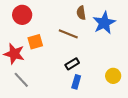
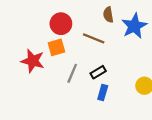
red circle: (22, 15) -> (61, 24), moved
gray line: (21, 80) -> (72, 73), moved, turned 66

